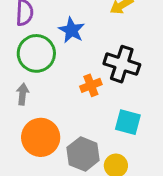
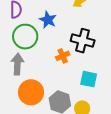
gray arrow: (23, 94) -> (17, 64), size x1.5

